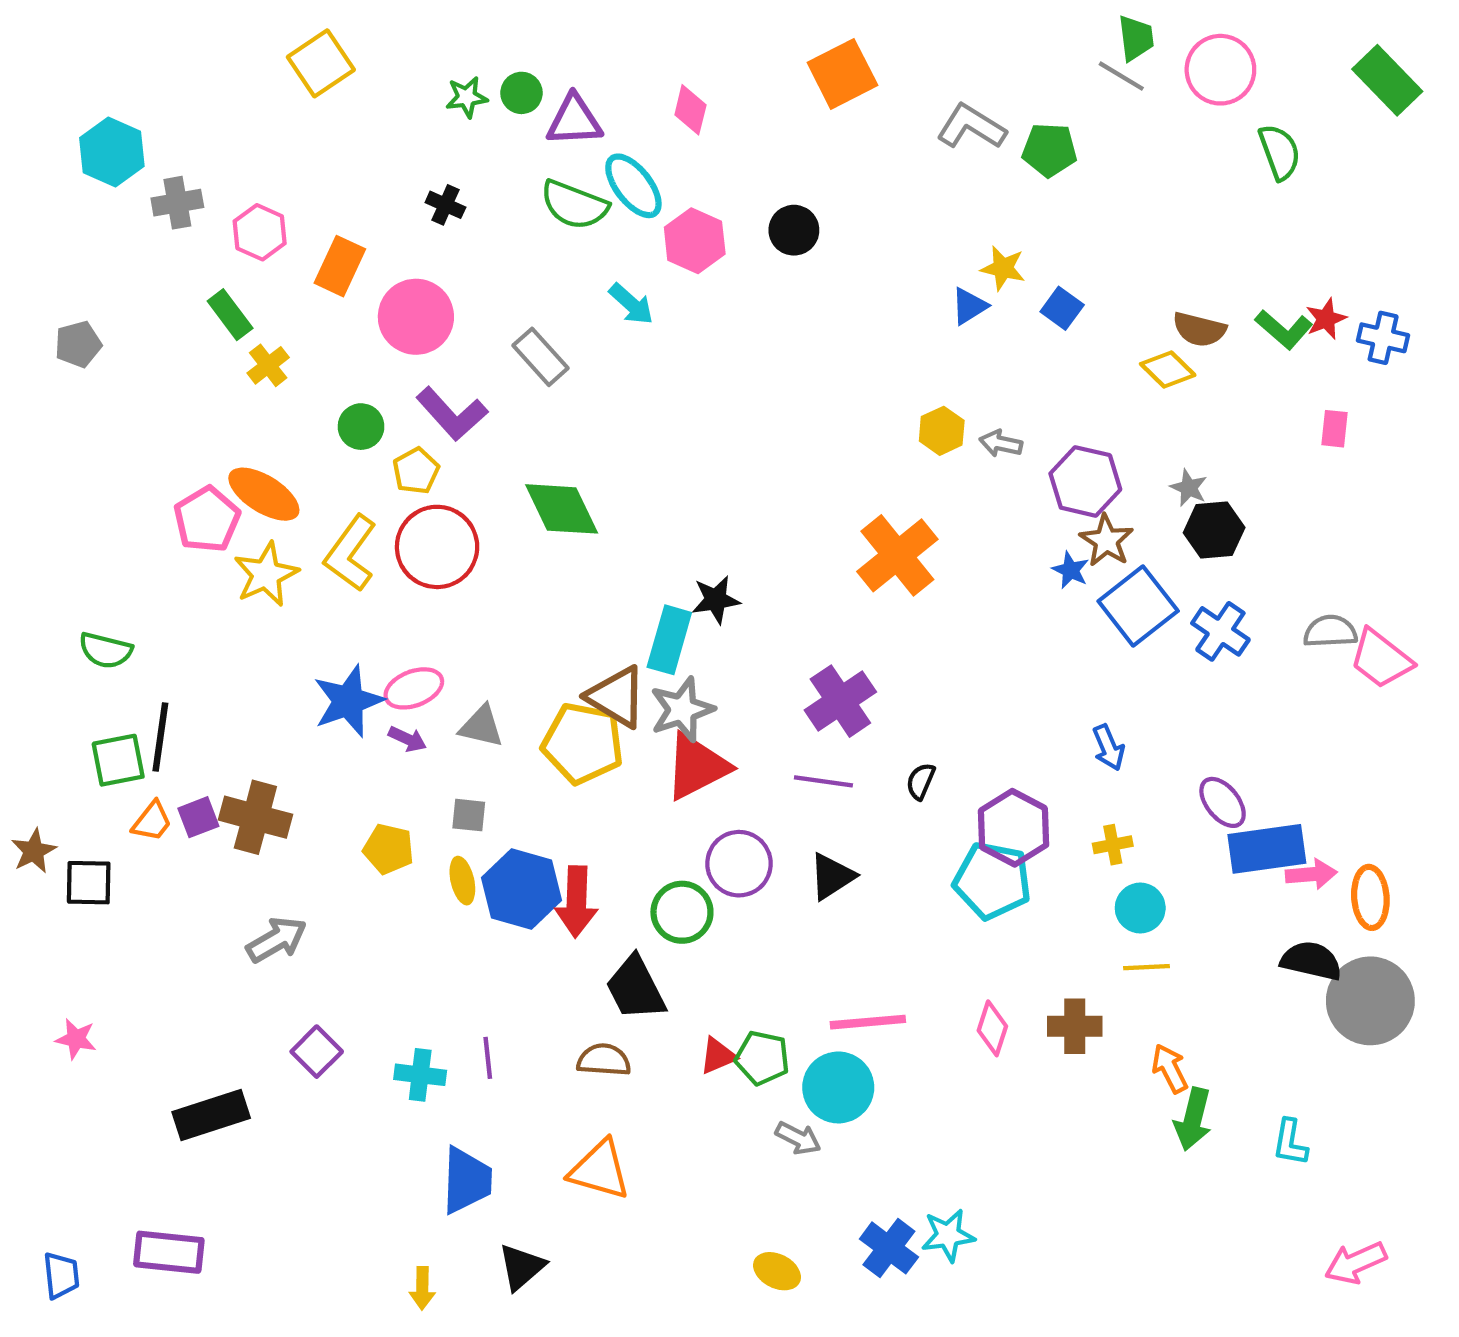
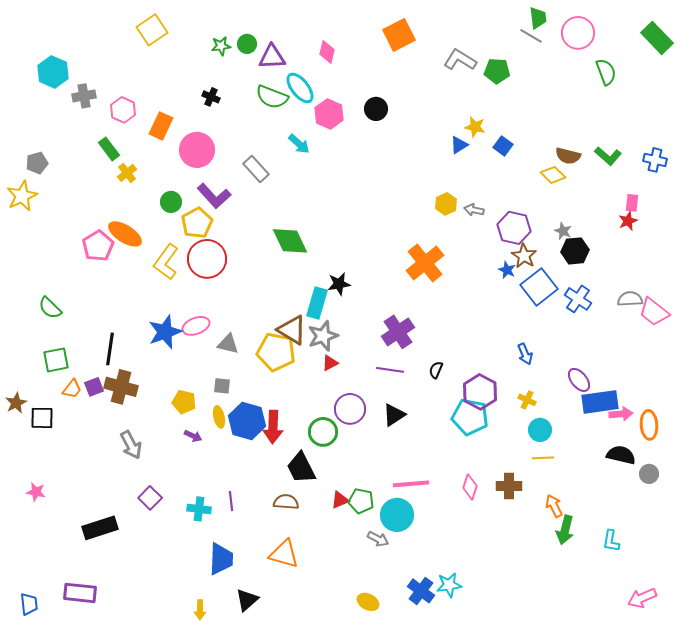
red star: (1326, 319) -> (628, 221), moved
yellow pentagon: (416, 471) -> (197, 223), size x1.4
green diamond: (562, 509) -> (290, 241), moved
yellow star: (266, 574) -> (22, 196), moved
green semicircle: (106, 650) -> (50, 308), turned 30
black line: (160, 737) -> (110, 349), moved
purple arrow: (407, 739) -> (193, 436), moved
red triangle: (697, 767) -> (330, 363), size x0.5
yellow cross: (1113, 845) -> (527, 400), turned 36
gray arrow: (277, 940) -> (131, 445), turned 92
gray circle: (1370, 1001) -> (649, 474), size x0.5

